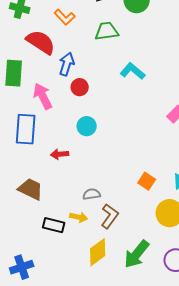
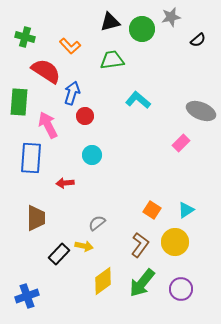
brown trapezoid: (31, 189) -> (36, 218), turned 64
gray semicircle: (92, 194) -> (97, 223), turned -30
brown L-shape: (110, 216) -> (140, 245), moved
black rectangle: (54, 225) -> (59, 254), turned -60

